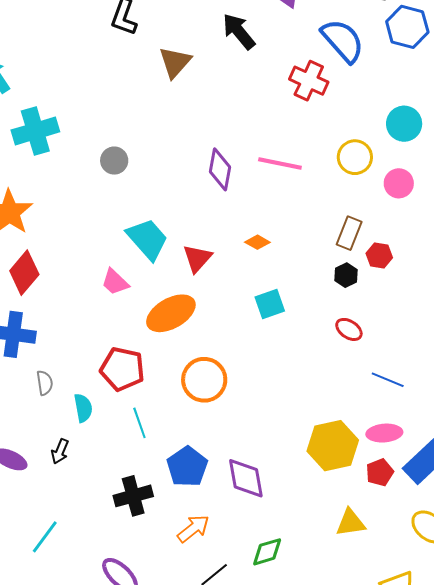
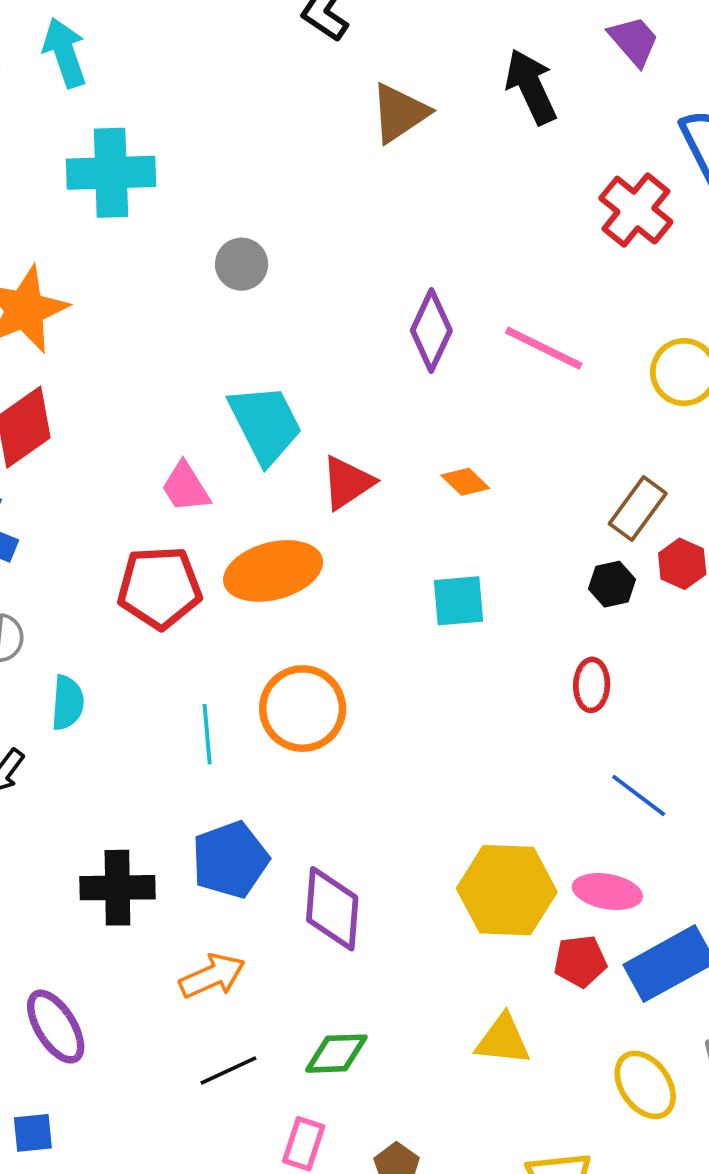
red ellipse: (349, 329) -> (592, 685), turned 44
red pentagon: (122, 369) -> (159, 587), moved, turned -30
cyan line: (139, 423) -> (207, 734), moved

